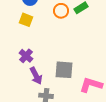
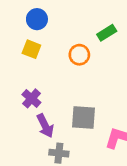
orange circle: (61, 11) -> (79, 55), moved

